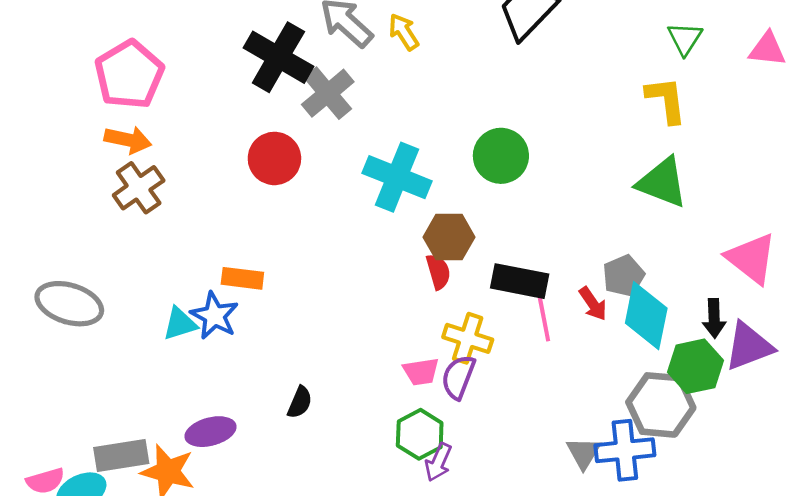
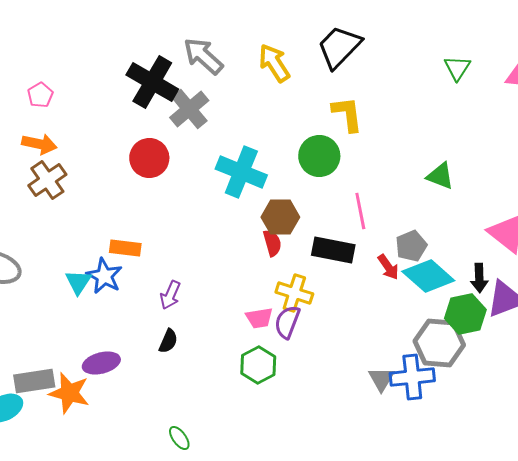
yellow arrow: (404, 32) -> (274, 63), moved, size x1.4
pink pentagon: (129, 75) -> (40, 95), size x0.5
yellow L-shape: (666, 100) -> (347, 114), moved
green triangle: (662, 182) -> (440, 176), size x0.7
cyan diamond: (646, 316) -> (428, 276), turned -60
pink line: (544, 317) -> (360, 211), moved
cyan triangle: (180, 324) -> (78, 282), turned -40
purple arrow: (438, 462) -> (170, 295), moved

